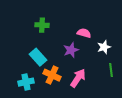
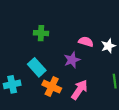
white star: (104, 47) -> (108, 46), moved
cyan cross: (26, 82) -> (12, 84), moved

